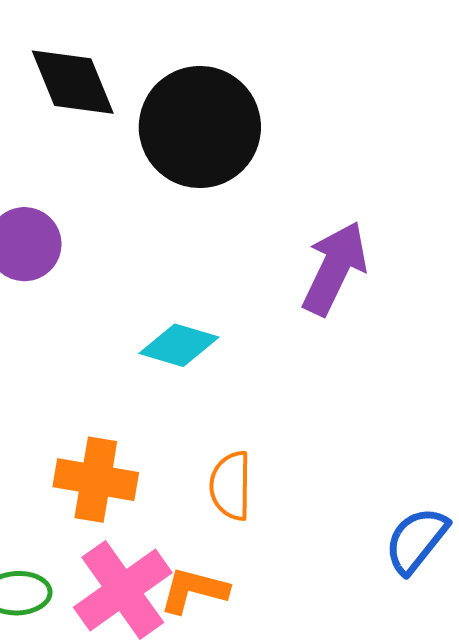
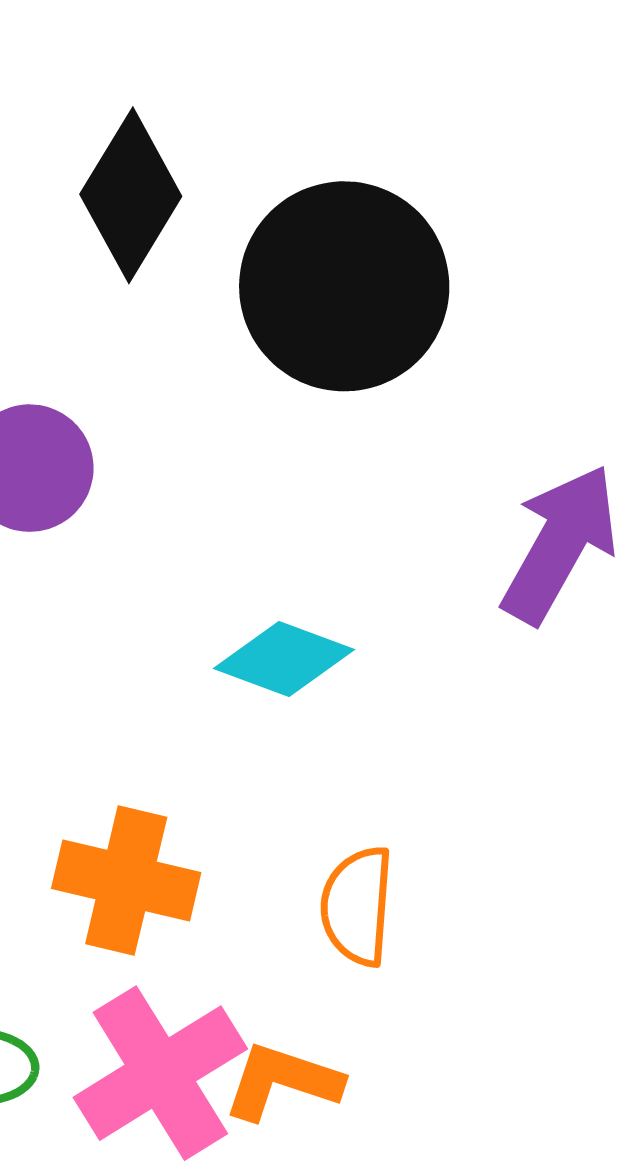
black diamond: (73, 82) -> (131, 195), turned 50

